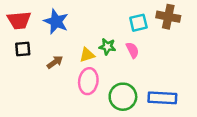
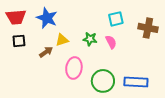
brown cross: (168, 17) -> (148, 28), moved
yellow triangle: (87, 55) -> (62, 40), moved

